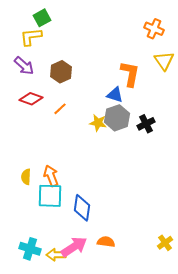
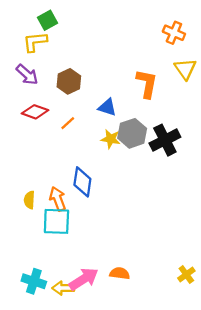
blue triangle: (115, 95) -> (107, 107), moved
black cross: (146, 124) -> (165, 140), size x1.5
blue diamond: (82, 208) -> (82, 182), moved

